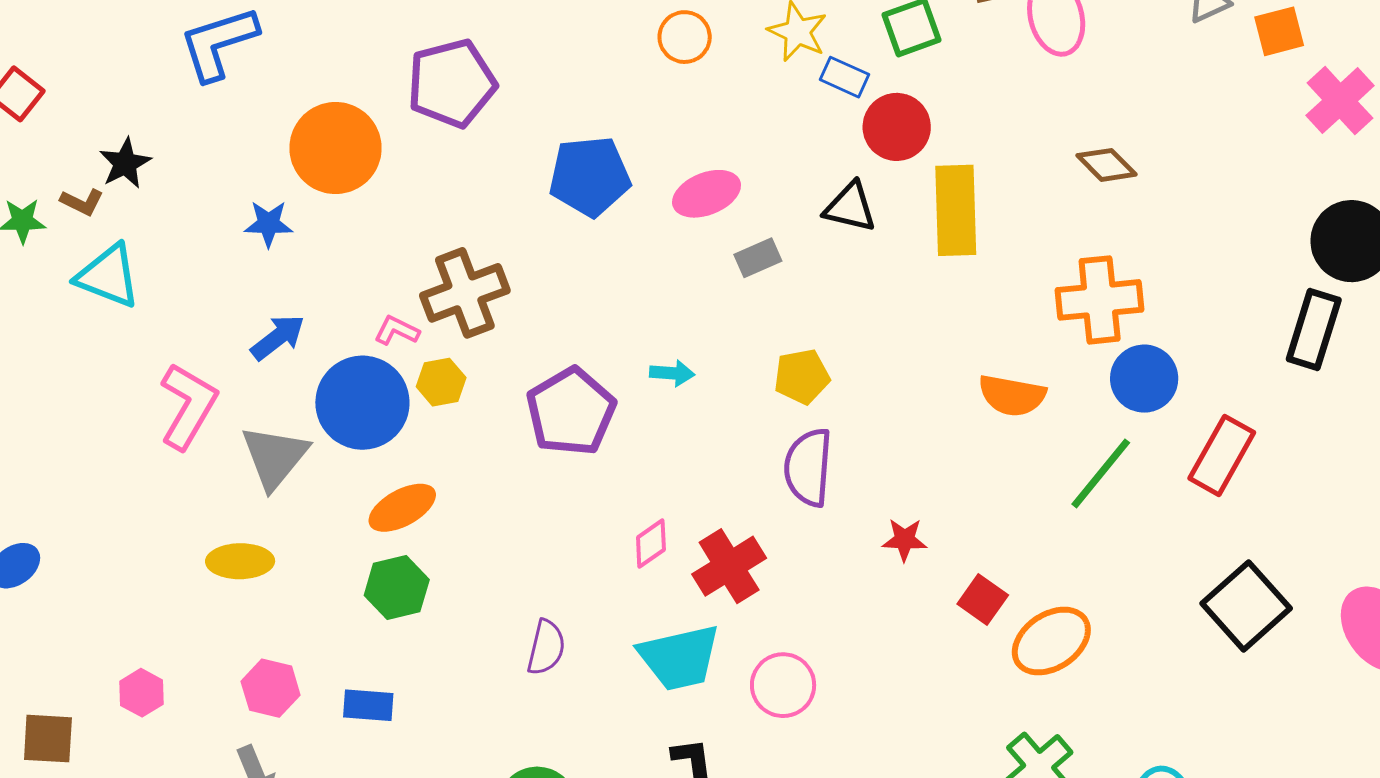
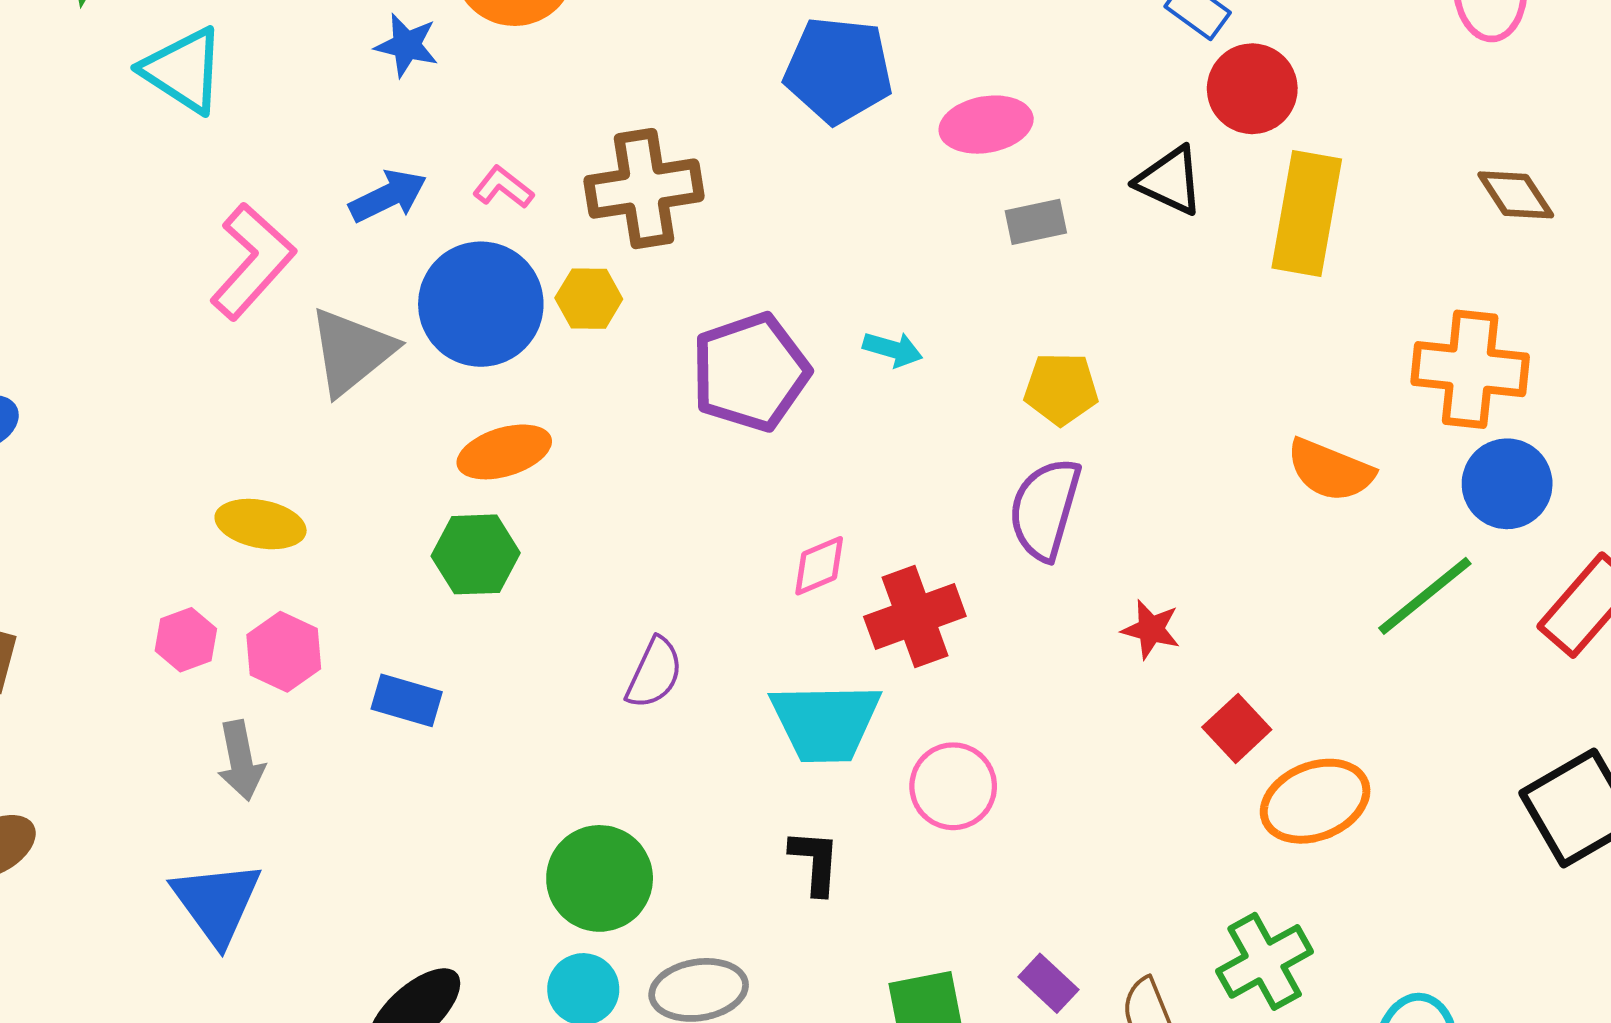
pink L-shape: (397, 331) -> (503, 187), moved
yellow ellipse: (240, 561) -> (261, 524), moved
pink hexagon: (141, 693) -> (186, 640), moved

